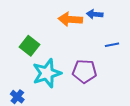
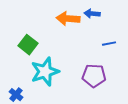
purple pentagon: (84, 71) -> (94, 76), moved

